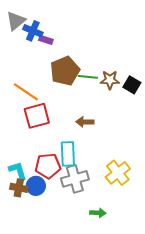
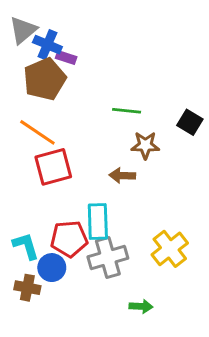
brown pentagon: (65, 71) -> (45, 79), moved
brown star: (110, 80) -> (145, 145), moved
brown cross: (19, 188) -> (27, 288), moved

